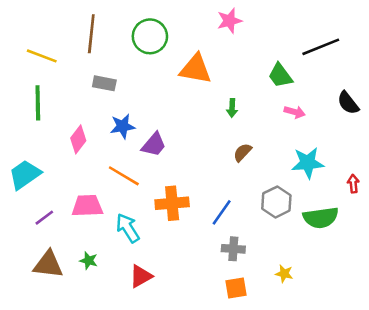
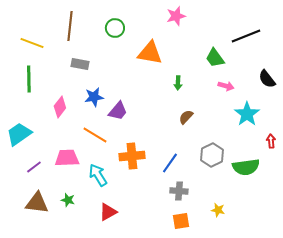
green circle: (150, 36) -> (115, 28), size x0.7
cyan star: (308, 163) -> (247, 114), moved, turned -30

